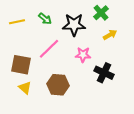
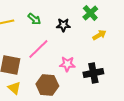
black star: (74, 25) -> (63, 25), size x0.6
pink star: (83, 55) -> (67, 64), moved
black cross: (104, 73) -> (93, 73), turned -36

